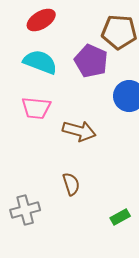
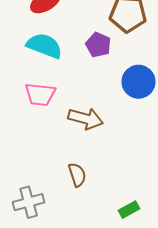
purple pentagon: (91, 61) -> (98, 45), size x0.7

